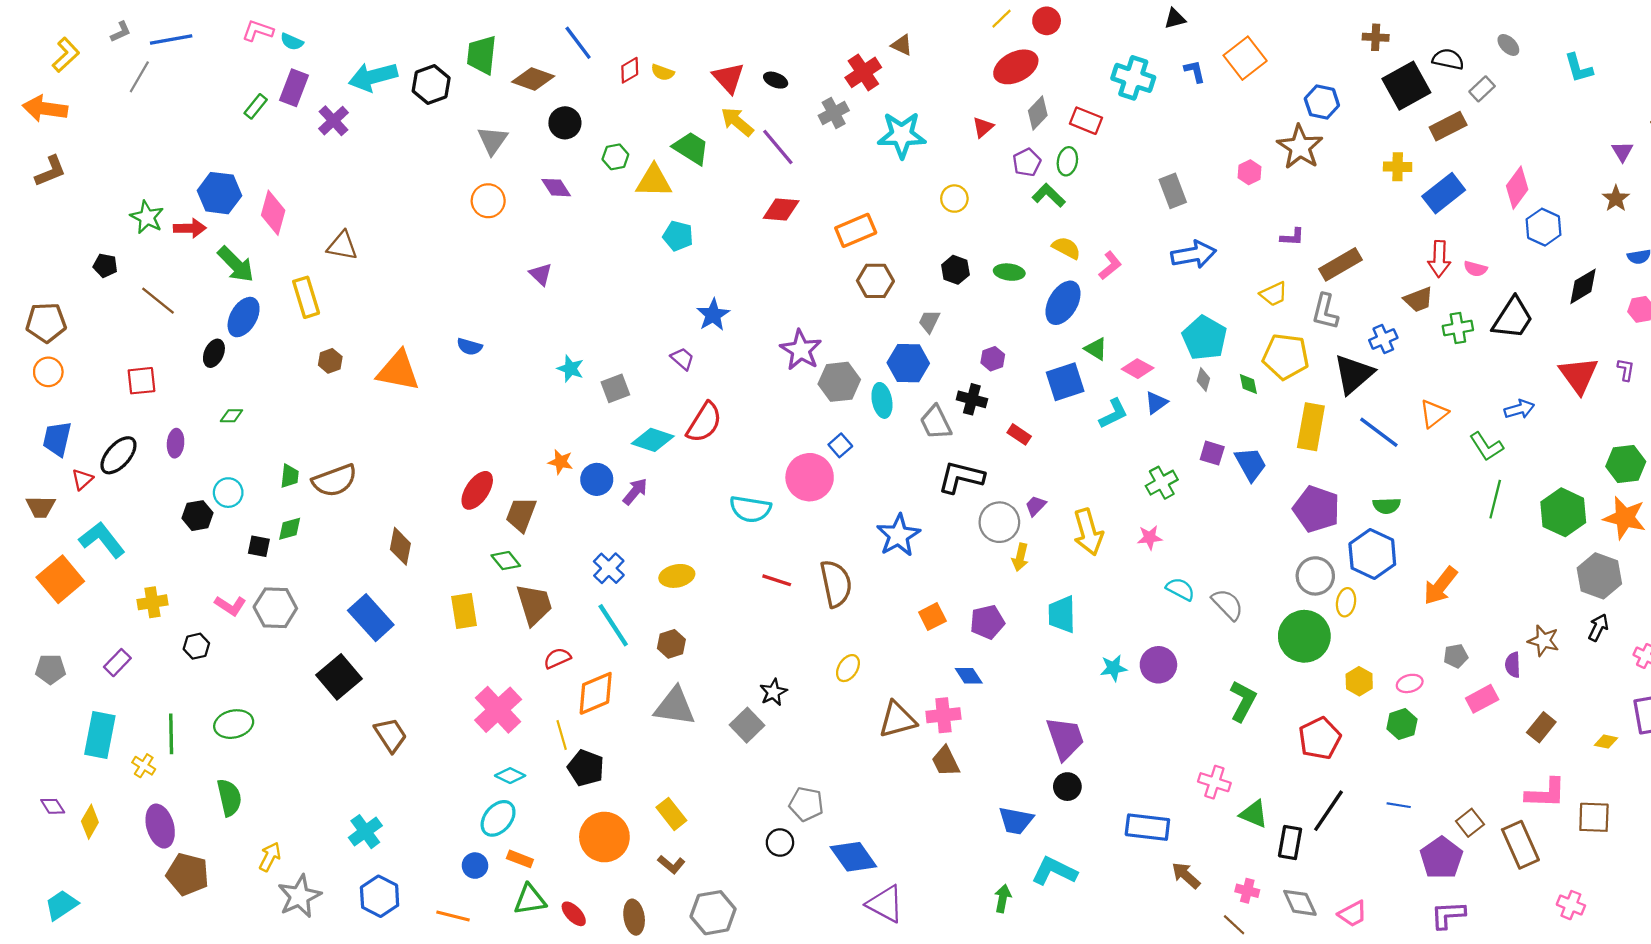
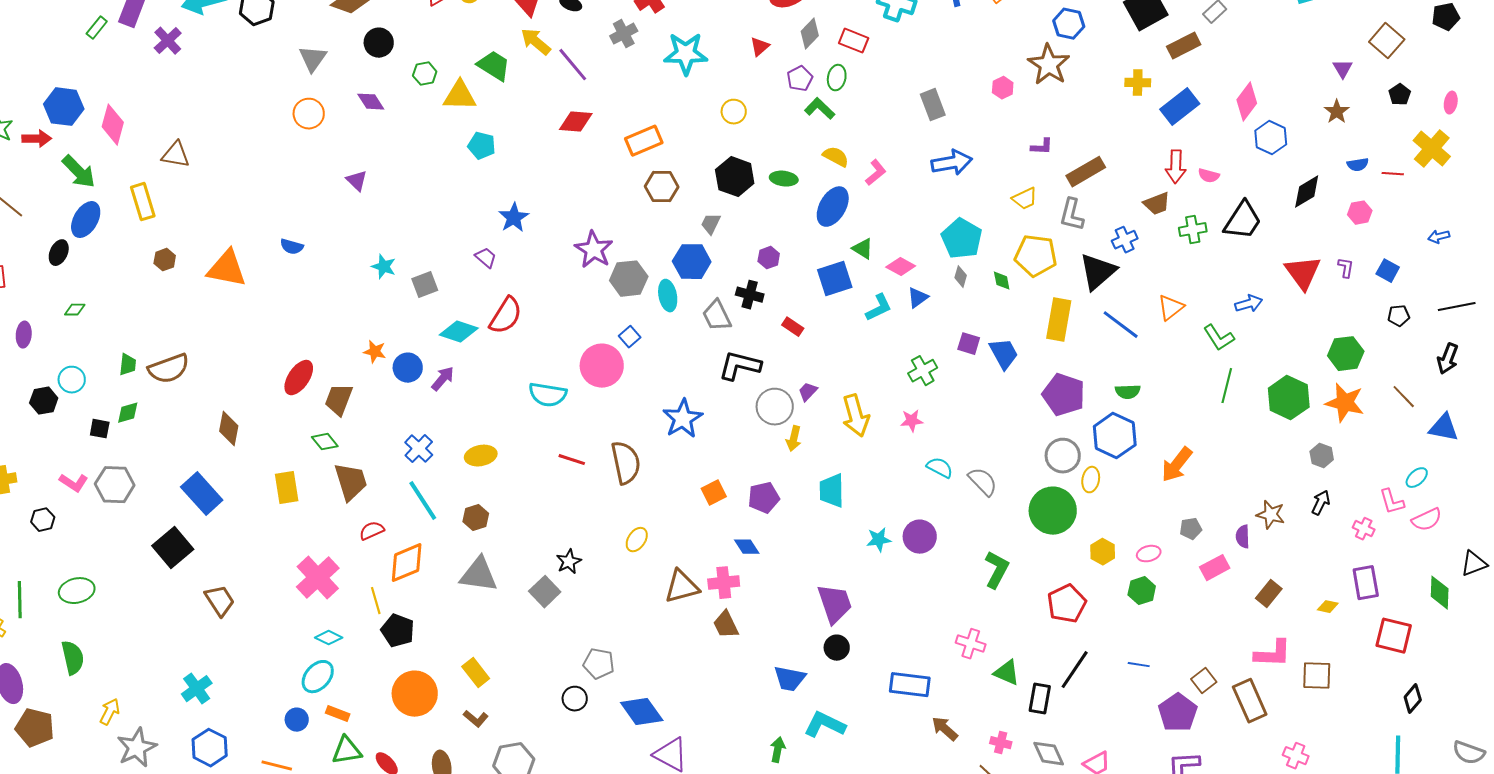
black hexagon: (955, 270) -> (735, 177), size x1.5
gray hexagon: (1599, 576) -> (1322, 456), size x0.6

